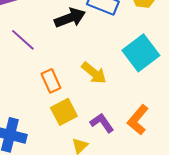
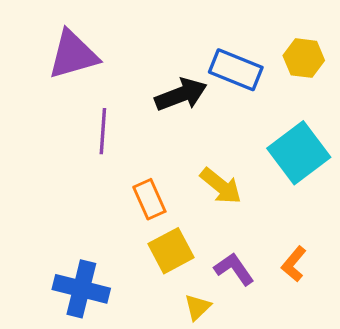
purple line: (23, 40) -> (103, 131), turned 52
orange L-shape: (138, 120) -> (294, 264), size x0.7

